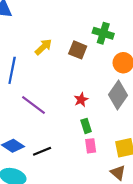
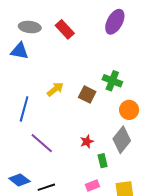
green rectangle: (86, 126) -> (103, 161), moved
pink rectangle: (91, 146) -> (92, 186), turned 72

